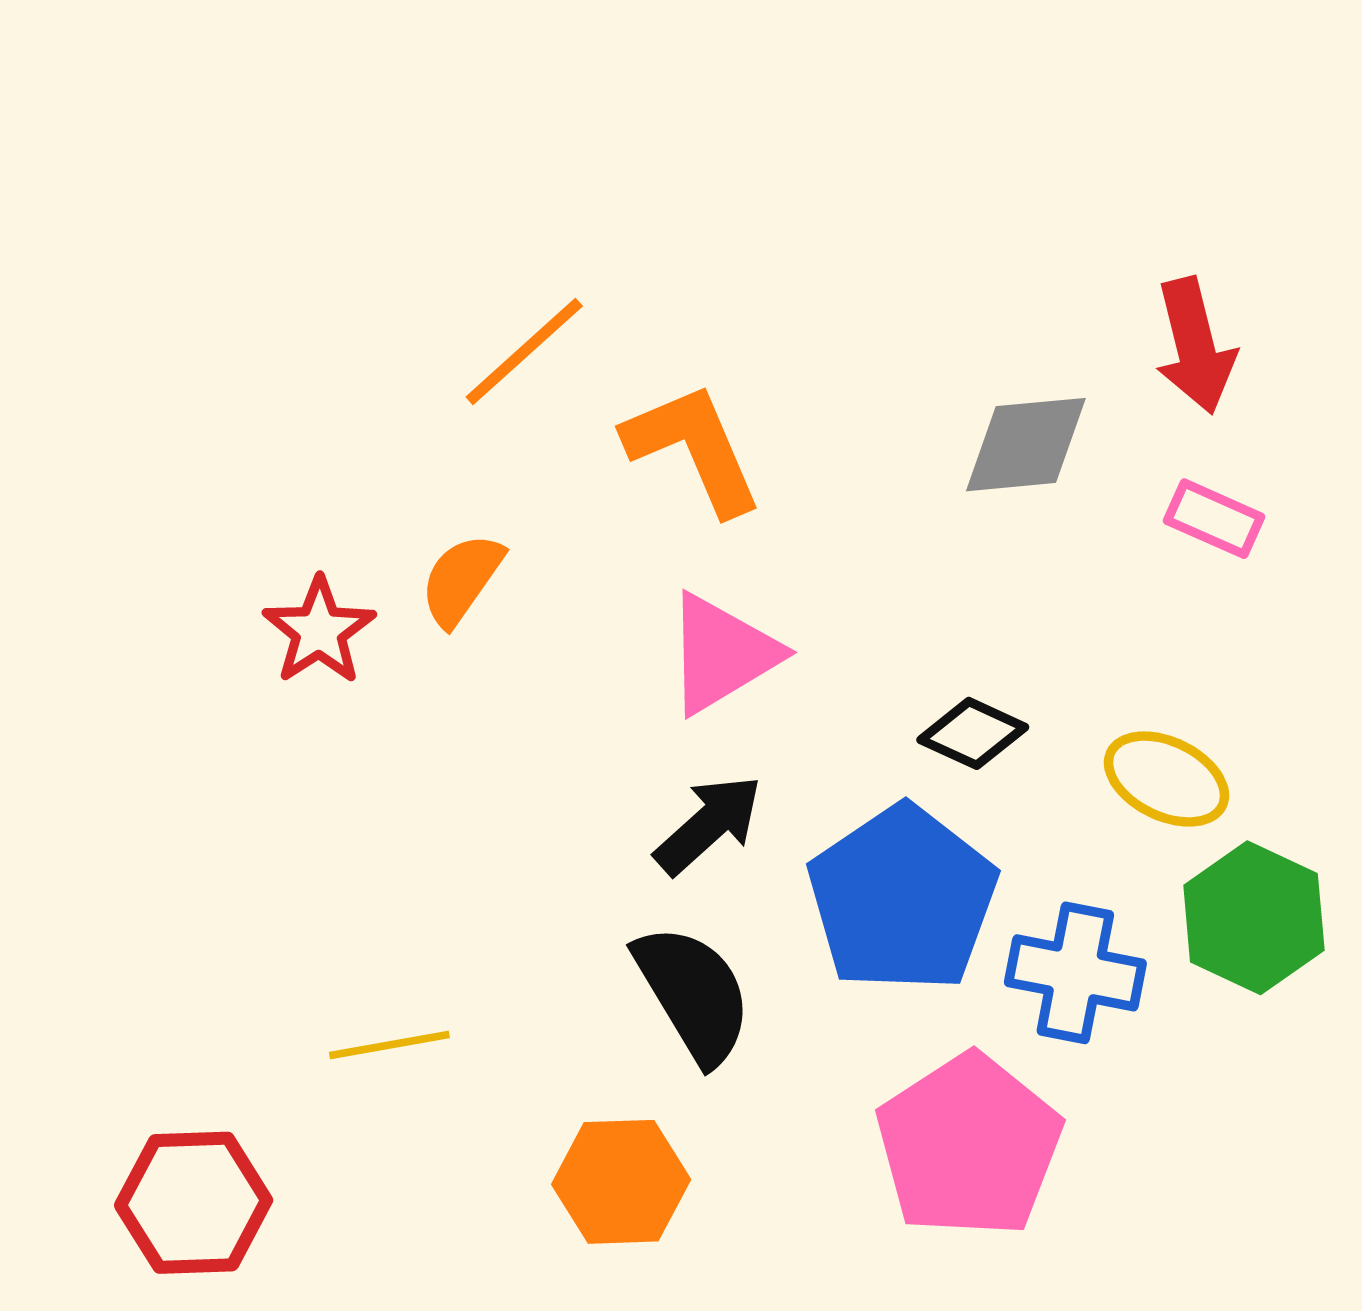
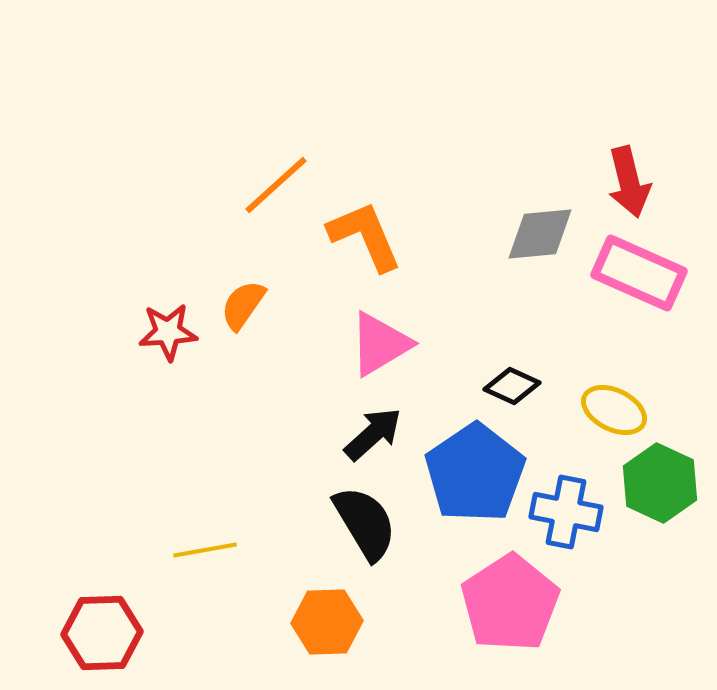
pink rectangle: (1214, 519) -> (639, 273), size x1.8
red star: (319, 631) -> (168, 332), turned 30

